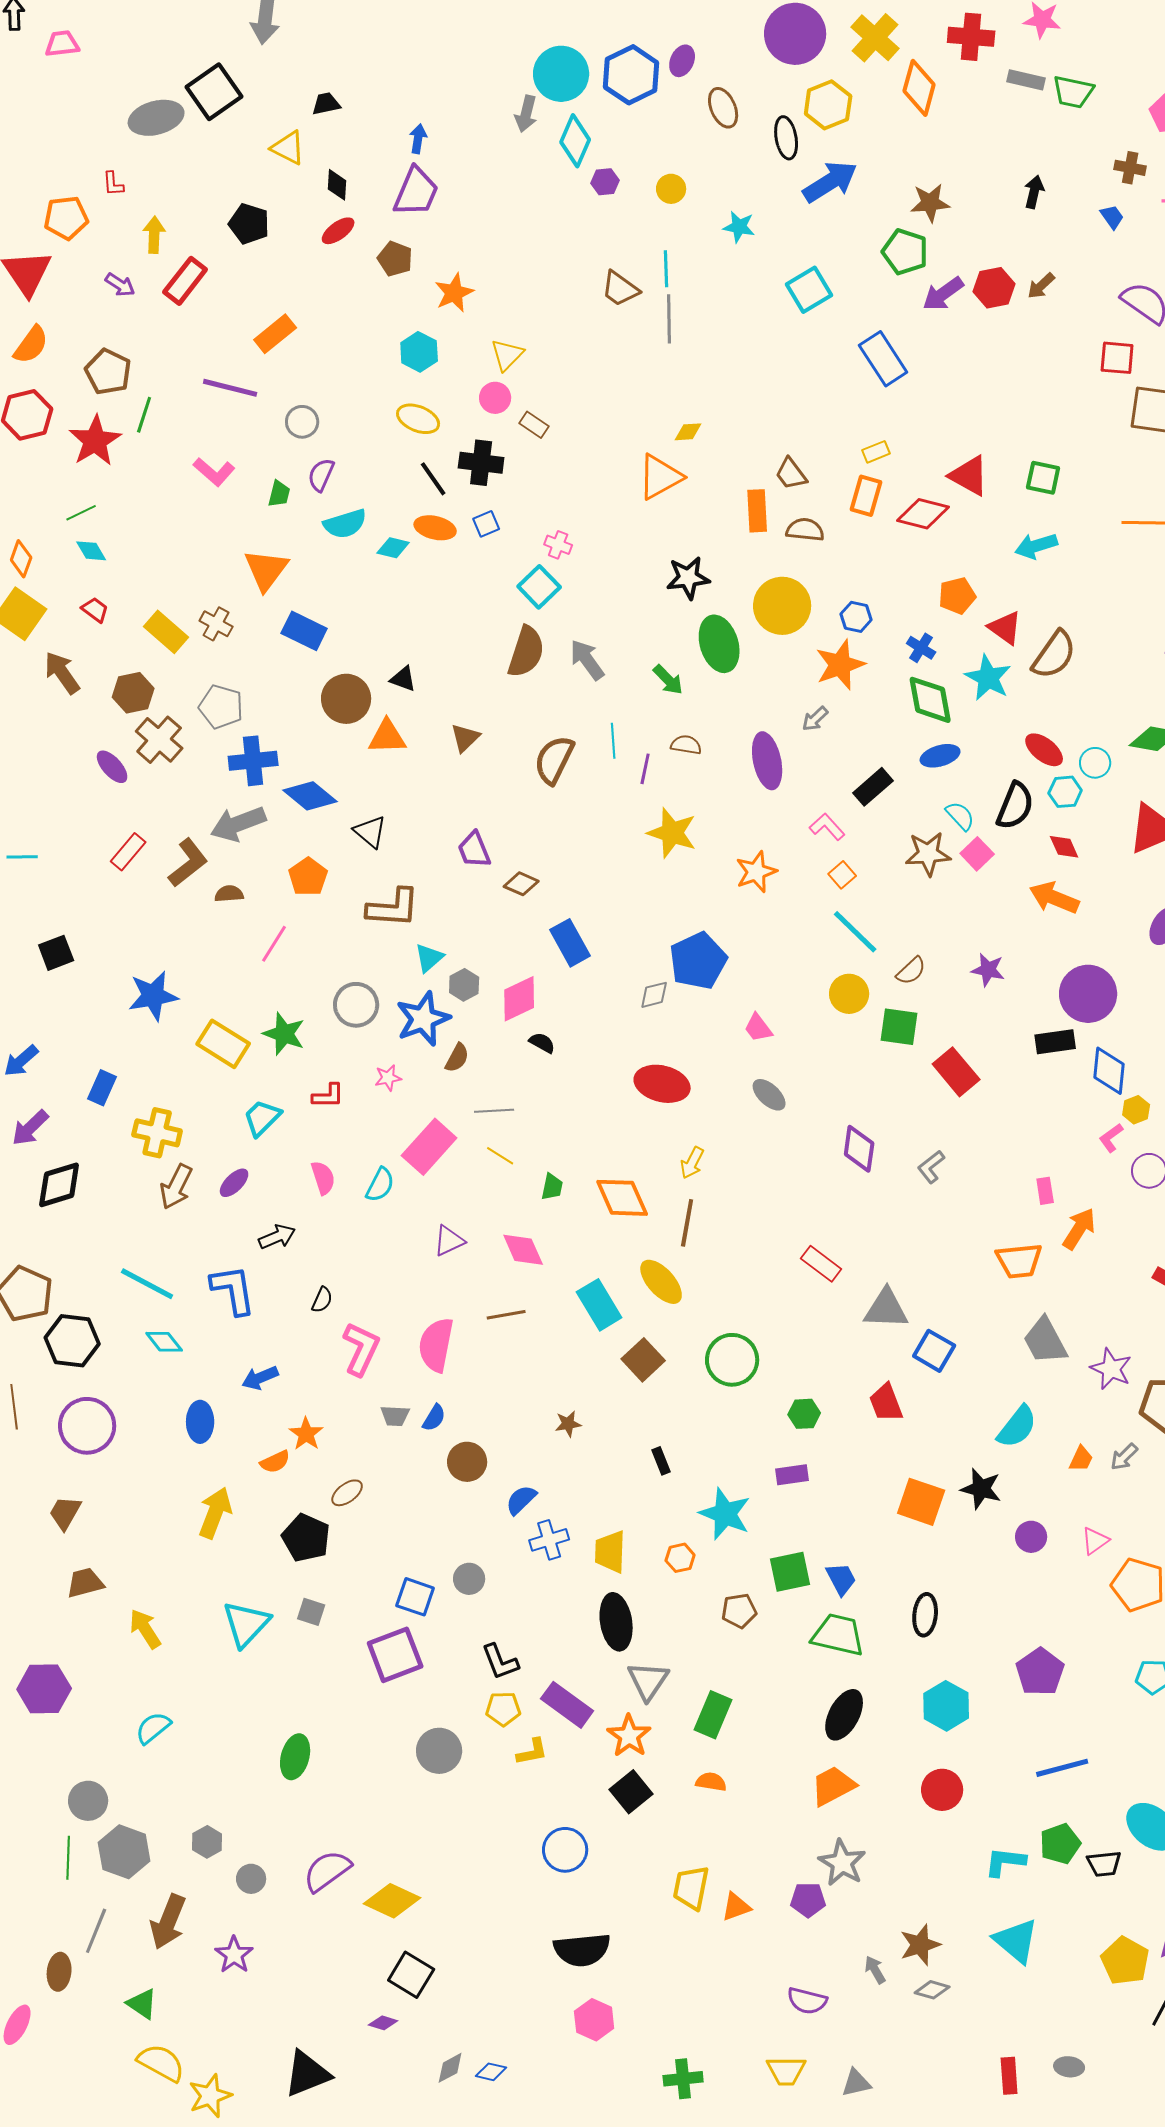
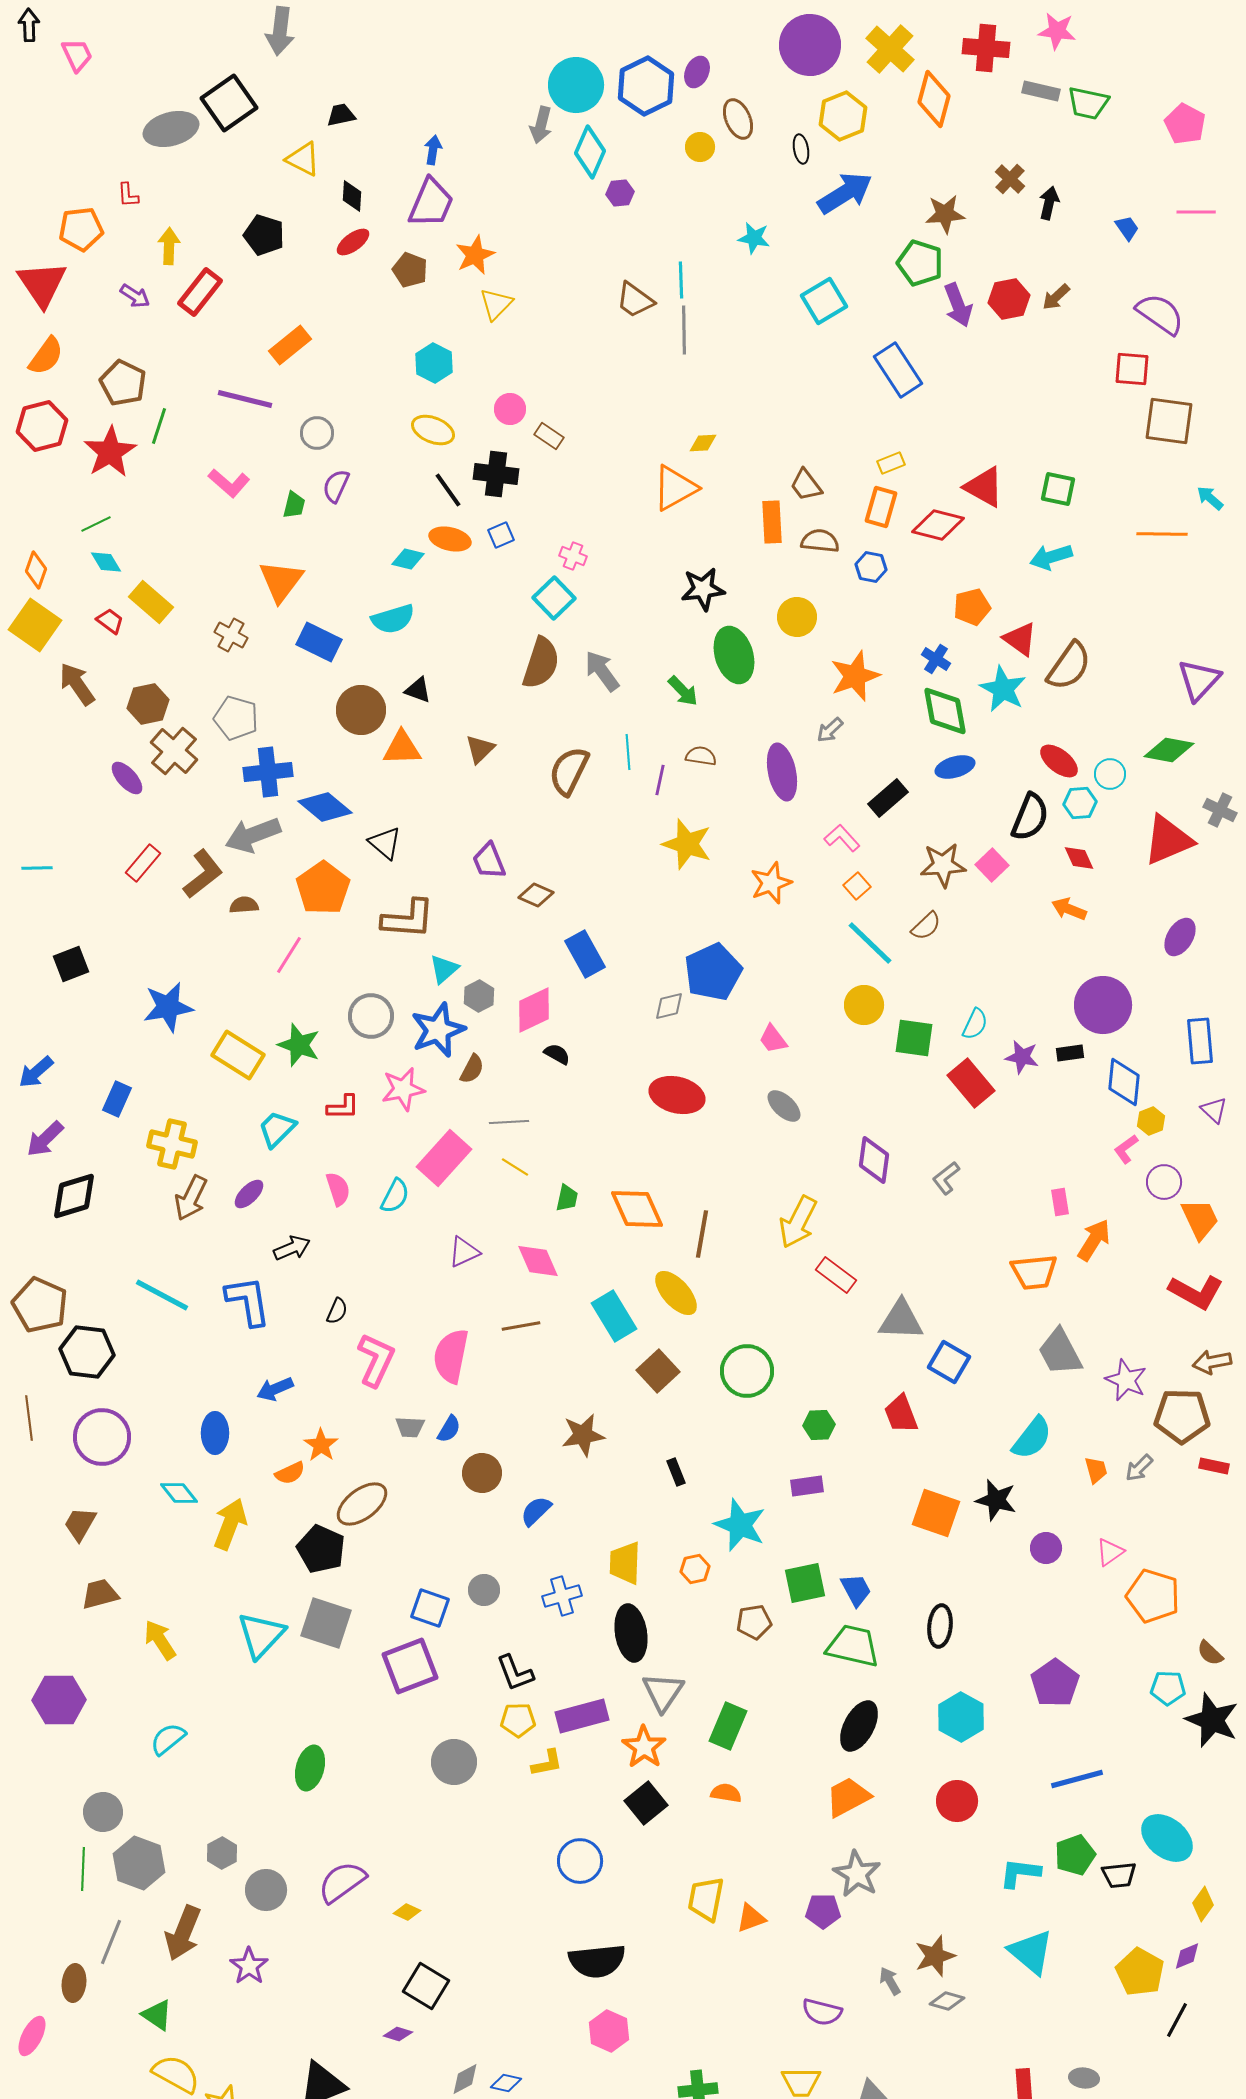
pink trapezoid: (62, 44) -> (77, 55), turned 72
black ellipse: (786, 138) -> (801, 149), size x0.7
brown cross: (1130, 168) -> (1010, 179), moved, turned 32
yellow circle: (671, 189) -> (700, 147), moved
orange star: (454, 293) -> (475, 255), moved
purple arrow: (943, 294) -> (958, 305), turned -75
yellow triangle: (507, 355) -> (496, 304), moved
cyan semicircle: (345, 524) -> (393, 619), moved
yellow circle: (782, 606) -> (797, 617), size x0.7
blue hexagon: (856, 617) -> (871, 567), moved
yellow rectangle: (166, 632) -> (151, 602), moved
cyan semicircle: (960, 816) -> (975, 1024), moved, turned 68
orange pentagon: (308, 877) -> (323, 888), size x1.4
orange arrow: (1054, 898) -> (1069, 909), size x0.7
purple star: (988, 970) -> (1022, 1057), moved
brown semicircle: (911, 971) -> (926, 926), moved
black rectangle: (1055, 1042) -> (1070, 1053), size x0.7
pink star: (388, 1078) -> (403, 1089), size x1.6
yellow arrow: (692, 1163) -> (798, 1222), moved, size x1.6
cyan diamond: (164, 1342) -> (179, 1493), moved
brown star: (568, 1424) -> (583, 1435), size x1.6
orange trapezoid: (1081, 1459) -> (1096, 1470), turned -40
brown ellipse: (347, 1493) -> (362, 1504), size x1.6
blue cross: (549, 1540) -> (562, 1596), moved
gray square: (311, 1612) -> (326, 1623), size x1.8
purple rectangle: (567, 1705) -> (582, 1716), turned -51
gray circle: (251, 1879) -> (266, 1890), size x1.4
yellow diamond: (392, 1901) -> (407, 1912), size x0.5

